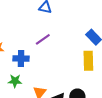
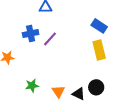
blue cross: (21, 59) -> (31, 34), moved

